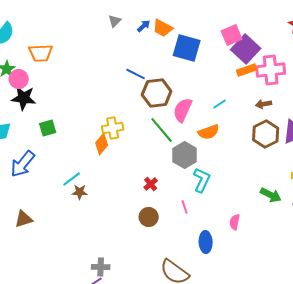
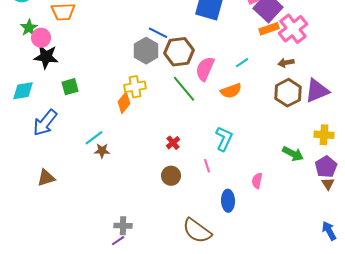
pink cross: (271, 70) -> (293, 29), turned -32
gray hexagon: (185, 155) -> (146, 51), moved

